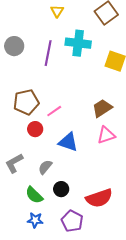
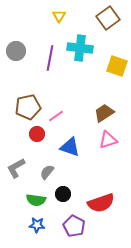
green semicircle: (34, 195) -> (36, 200), turned -36

